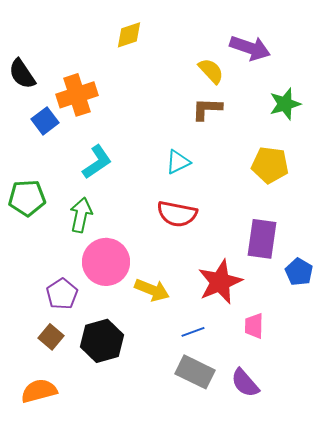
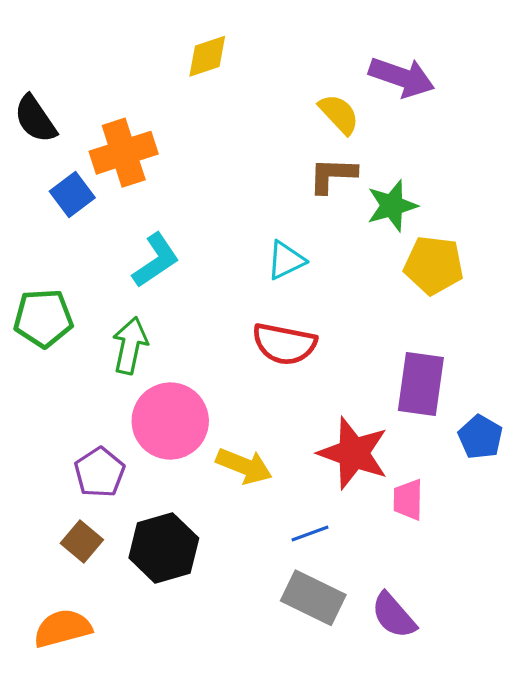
green star: (285, 104) -> (392, 206), moved
red star: (220, 282) -> (353, 453), turned -30
pink trapezoid: (254, 326) -> (408, 500), moved

